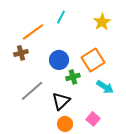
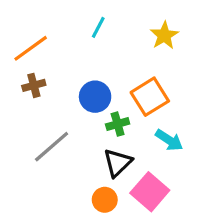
orange line: (33, 32) -> (31, 48), moved
black triangle: (61, 101) -> (118, 163), moved
pink square: (93, 119) -> (150, 192), size x1.6

